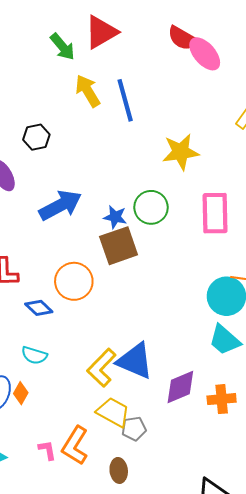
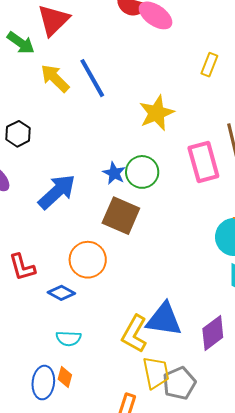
blue star: (115, 217) -> (114, 173), moved, turned 30
brown square: (119, 246) -> (121, 216), turned -33
yellow trapezoid: (113, 412) -> (156, 373), turned 64
gray pentagon: (134, 429) -> (179, 383), size x1.4

